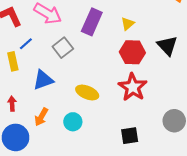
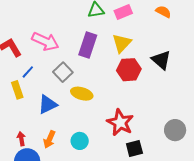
yellow triangle: (128, 24) -> (122, 43), size x1.5
red star: (133, 87) -> (120, 123), moved
yellow ellipse: (87, 93) -> (82, 94), moved
red arrow: (12, 104) -> (21, 139), moved

